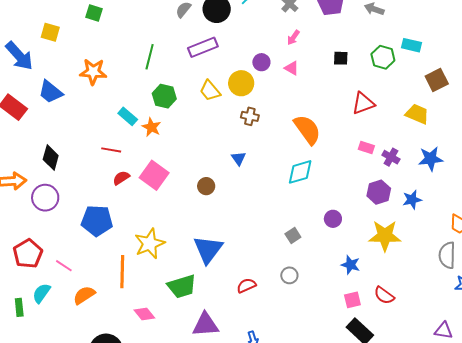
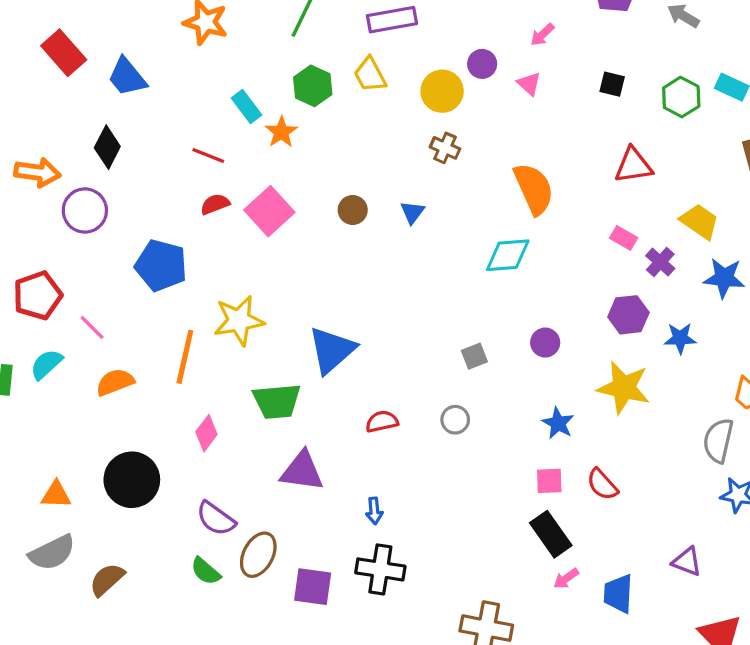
yellow trapezoid: (210, 91) -> (370, 75), moved
blue trapezoid: (51, 92) -> (127, 77), moved
yellow trapezoid: (417, 114) -> (700, 221), moved
brown circle: (206, 186) -> (353, 210), moved
pink diamond: (144, 314) -> (206, 433), turned 65

